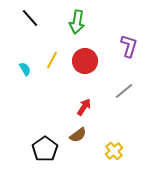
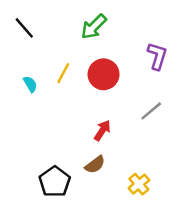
black line: (30, 18) -> (24, 28), moved
green arrow: (77, 22) -> (94, 27), turned 35

